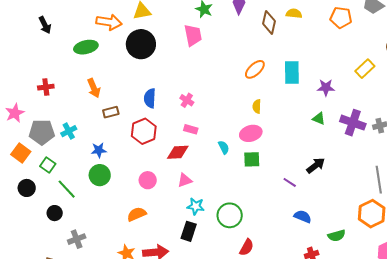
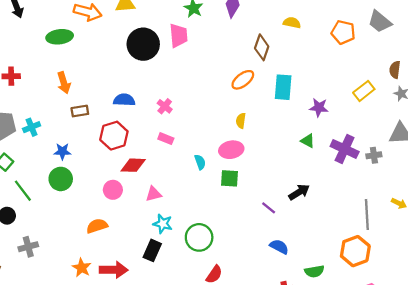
brown diamond: (269, 22) -> (262, 47), moved
black circle: (141, 44) -> (143, 44), moved
blue semicircle: (150, 98) -> (124, 100), turned 84
red diamond: (178, 152) -> (133, 165), moved

